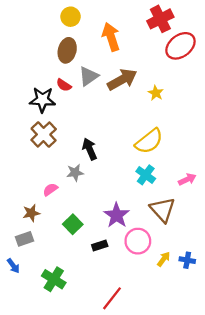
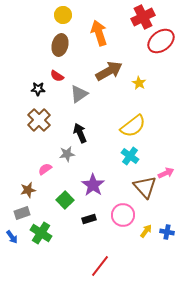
gray triangle: (88, 76) -> (79, 94), moved
black star: (42, 100) -> (38, 89), size x0.6
pink arrow: (187, 179) -> (166, 173), moved
purple star: (117, 215) -> (93, 185), moved
green cross: (54, 279) -> (41, 233), moved

